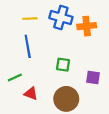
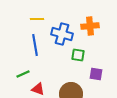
blue cross: (61, 17) -> (62, 34), moved
green square: (63, 65) -> (78, 55), moved

